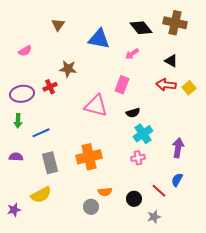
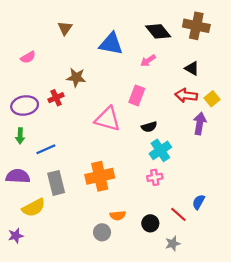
purple arrow: (178, 148) -> (200, 123), moved
purple semicircle: (16, 157) -> (18, 176), size x1.5
yellow semicircle: (41, 195) -> (34, 208), moved

